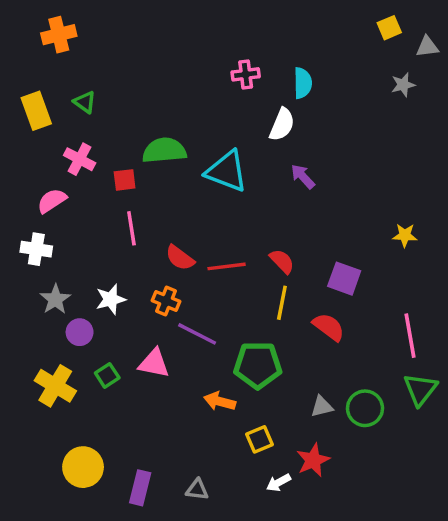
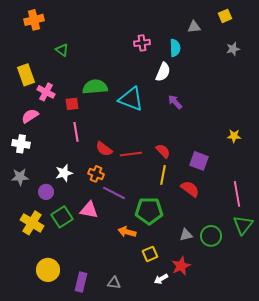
gray triangle: (427, 47) -> (194, 27), moved
green triangle: (85, 102) -> (62, 50), moved
yellow rectangle: (36, 111) -> (26, 75), moved
gray star: (55, 299) -> (20, 177), moved, turned 30
green square: (107, 375) -> (62, 217), size x1.5

